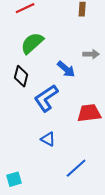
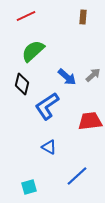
gray arrow: (91, 54) -> (93, 75), moved, turned -42
cyan square: (14, 179) -> (29, 187), moved

